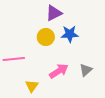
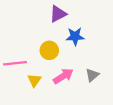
yellow circle: (46, 37) -> (49, 50), moved
yellow triangle: (32, 86) -> (34, 80), moved

